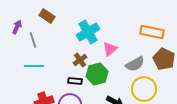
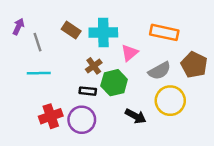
brown rectangle: (47, 16) -> (71, 30), moved
cyan cross: (88, 32) -> (103, 32), turned 30
orange rectangle: (152, 32) -> (164, 32), moved

